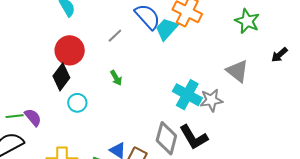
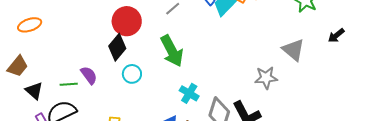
green arrow: (116, 78) -> (172, 51), size x2.0
cyan cross: (187, 95) -> (189, 93), moved, size x0.7
purple semicircle: (33, 117) -> (89, 75), moved

